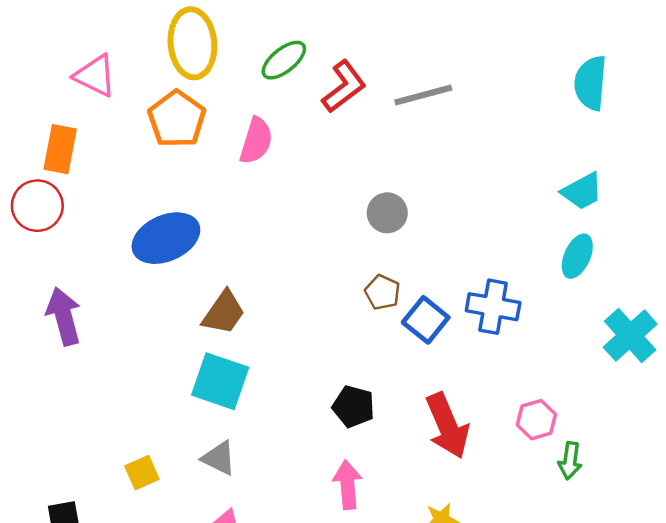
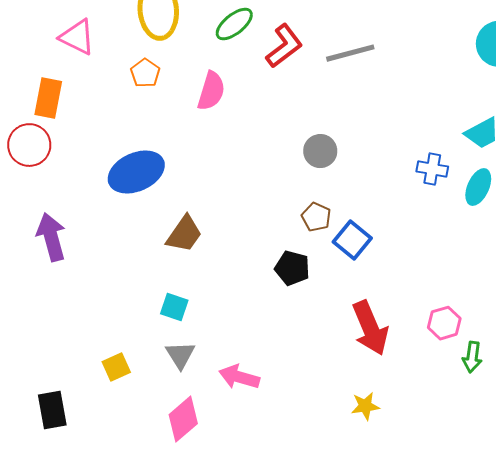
orange pentagon: (177, 119) -> (145, 73), size x0.6
blue cross: (493, 307) -> (432, 169), moved, size x0.7
cyan square: (220, 381) -> (174, 307), moved, size x0.6
black pentagon: (354, 406) -> (292, 268), moved
gray triangle: (219, 458) -> (180, 355), turned 32
pink arrow: (348, 485) -> (239, 377), moved, turned -69

